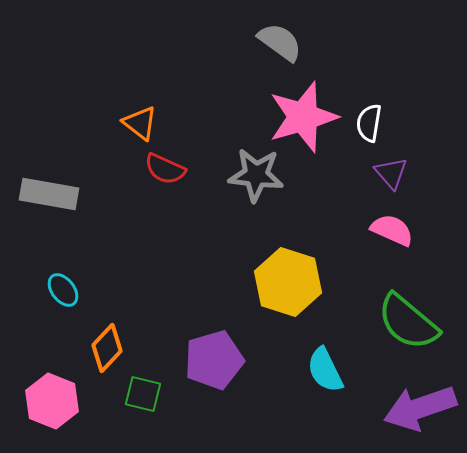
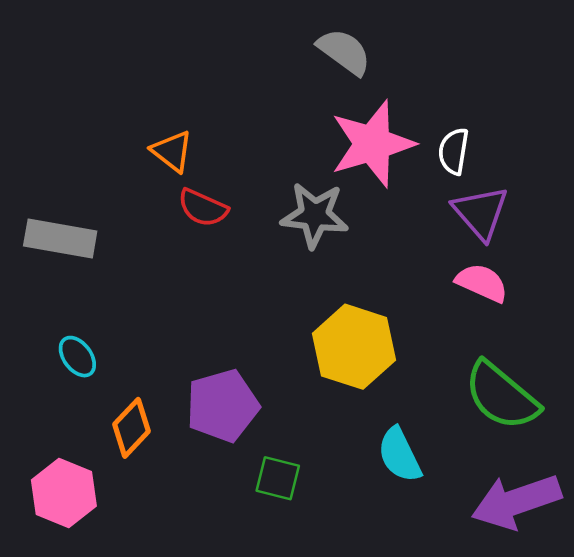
purple triangle: (391, 173) -> (481, 213), size x1.4
purple pentagon: (214, 360) -> (222, 406), moved
green square: (143, 394) -> (278, 478), moved

